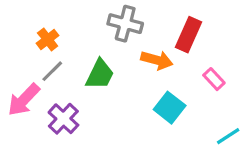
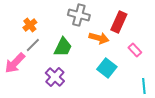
purple cross: (63, 119) -> (55, 77), moved
cyan line: (228, 136) -> (144, 86), turned -63

